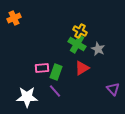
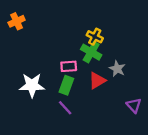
gray star: (98, 49) -> (117, 69), moved
pink rectangle: (42, 68) -> (69, 66), moved
white star: (27, 97) -> (32, 85), moved

